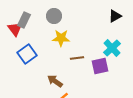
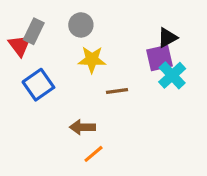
black triangle: (115, 16) -> (167, 38), moved
purple square: (100, 66) -> (160, 58), moved
brown arrow: (55, 81) -> (82, 127), turned -35

